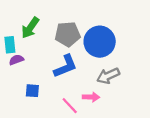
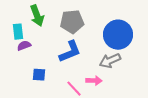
green arrow: (30, 28) -> (37, 16), turned -55
blue circle: (100, 42) -> (118, 35), moved

